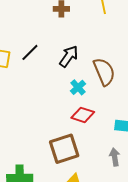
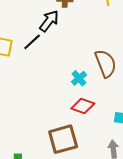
black arrow: (69, 56) -> (49, 21), moved

